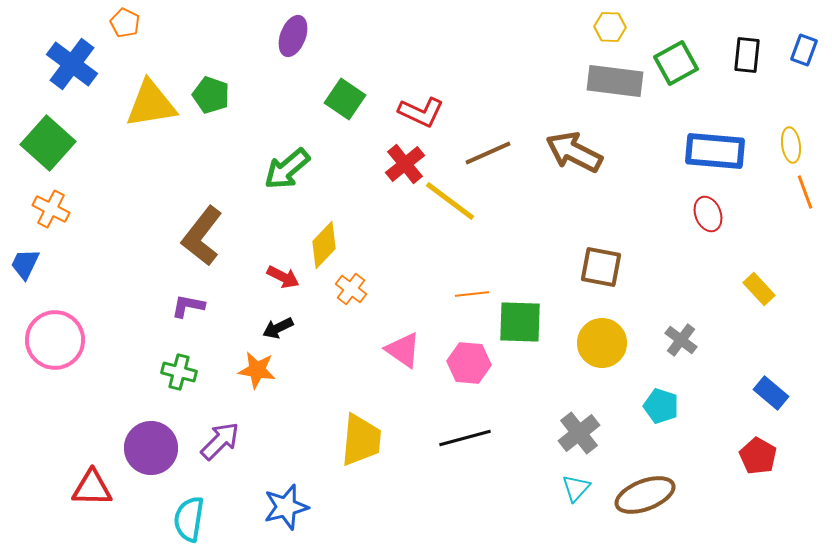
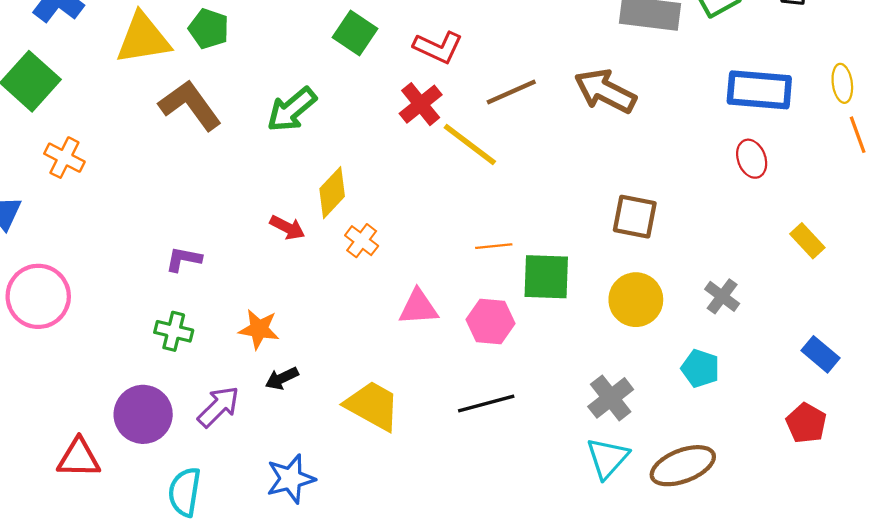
orange cross: (51, 209) -> (64, 158), moved
brown L-shape: (202, 236) -> (190, 105), moved, turned 106
black arrow: (278, 328) -> (282, 378), moved
pink triangle: (403, 350) -> (418, 307), turned -39
yellow trapezoid: (361, 440) -> (373, 406), turned -66
cyan triangle: (576, 488) -> (607, 458), size x1.4

